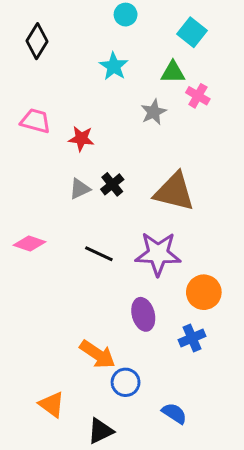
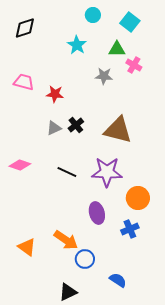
cyan circle: (126, 15) -> (93, 15), moved
black diamond: (37, 41) -> (25, 28), turned 40
gray star: (154, 112) -> (104, 76), turned 30
orange triangle: (52, 404) -> (27, 247), moved

